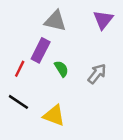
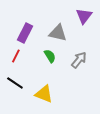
gray triangle: (55, 21) -> (58, 33), moved
purple rectangle: (41, 50) -> (25, 33), moved

